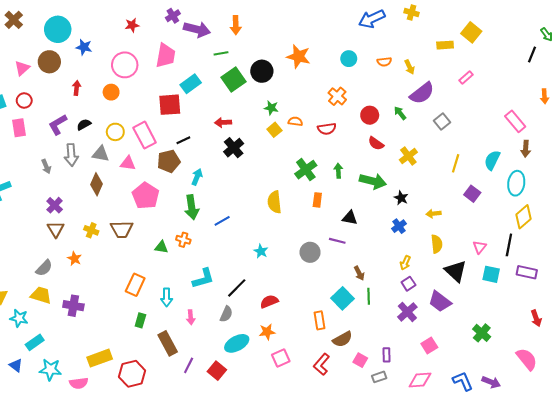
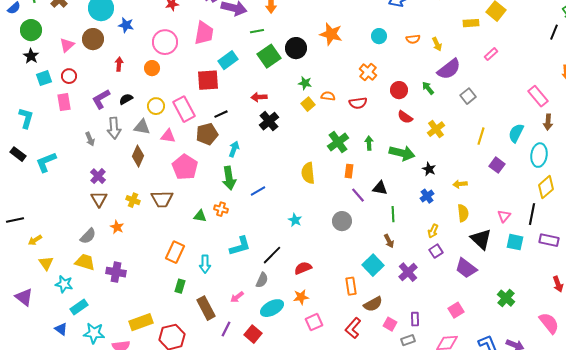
purple line: (337, 241) -> (358, 195), moved, turned 35
green line: (369, 296) -> (393, 214), moved
purple cross: (407, 312) -> (408, 272), moved
pink arrow: (191, 317) -> (237, 297), moved, turned 56

